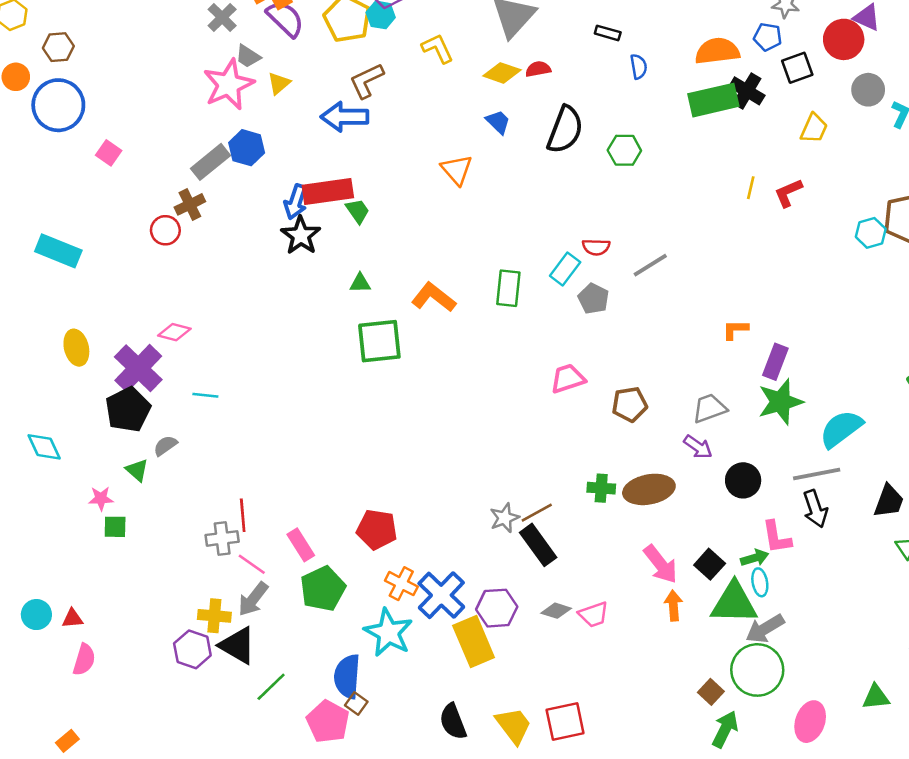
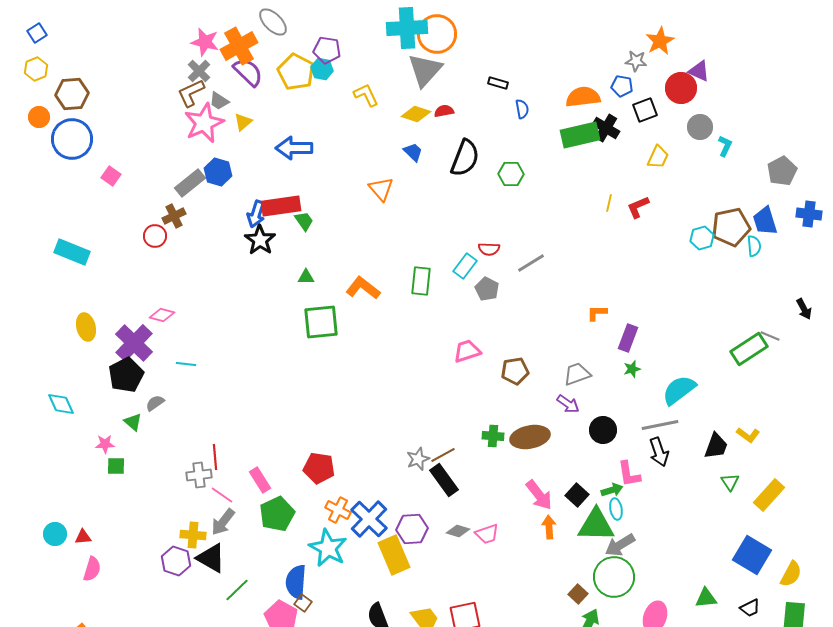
brown hexagon: (58, 47) -> (72, 94), size x1.4
brown L-shape: (367, 81) -> (191, 93), moved
green star: (780, 402) -> (632, 369), size x0.5

